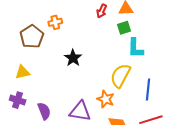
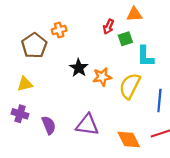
red arrow: (102, 11) -> (108, 27), moved
green square: (124, 28) -> (125, 39), moved
orange star: (106, 99) -> (102, 77), moved, turned -30

